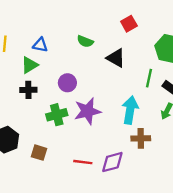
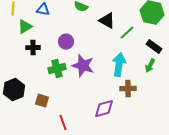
green triangle: (30, 65) -> (25, 27), moved
green line: (149, 78) -> (127, 33), moved, turned 35
purple star: (88, 111) -> (83, 66), turned 30
red line: (83, 162) -> (63, 123), moved, turned 63

